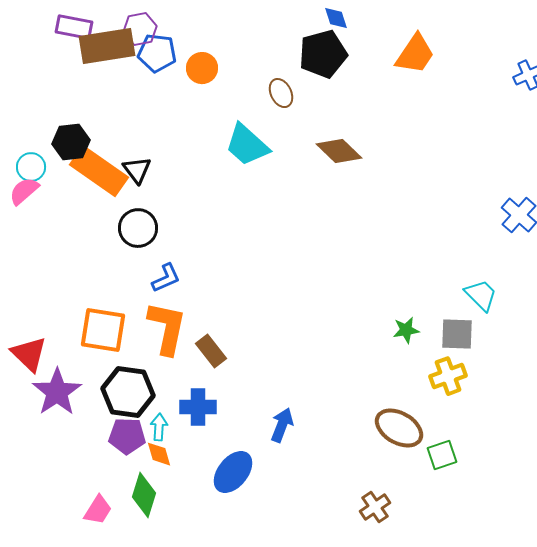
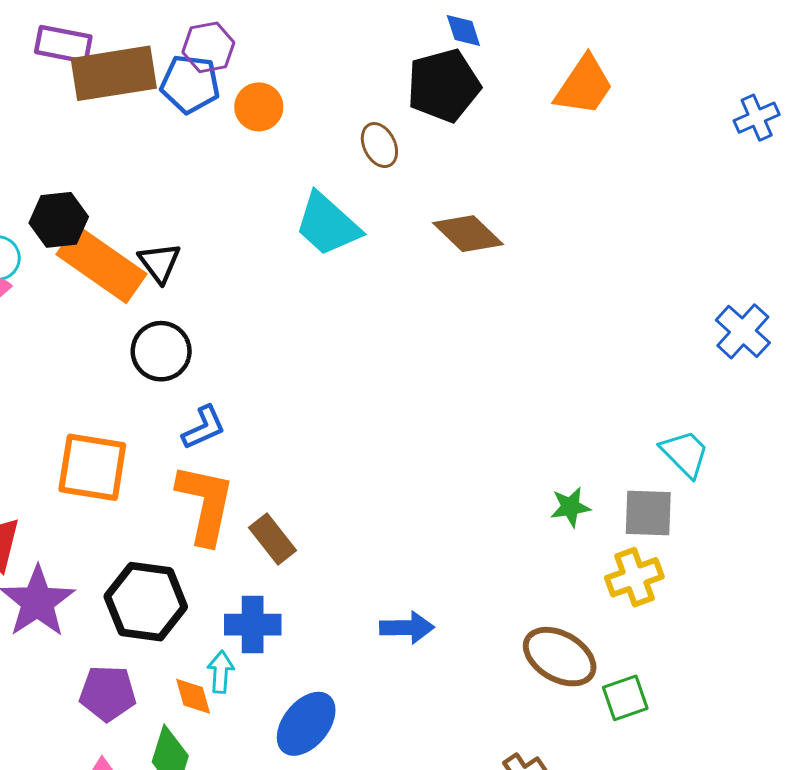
purple hexagon: (140, 29) -> (208, 47), moved
orange square: (103, 330) -> (92, 467), moved
blue arrow: (282, 425) -> (407, 628), moved, turned 68
cyan arrow: (159, 427) -> (221, 672), moved
purple pentagon: (127, 436) -> (108, 693), moved

